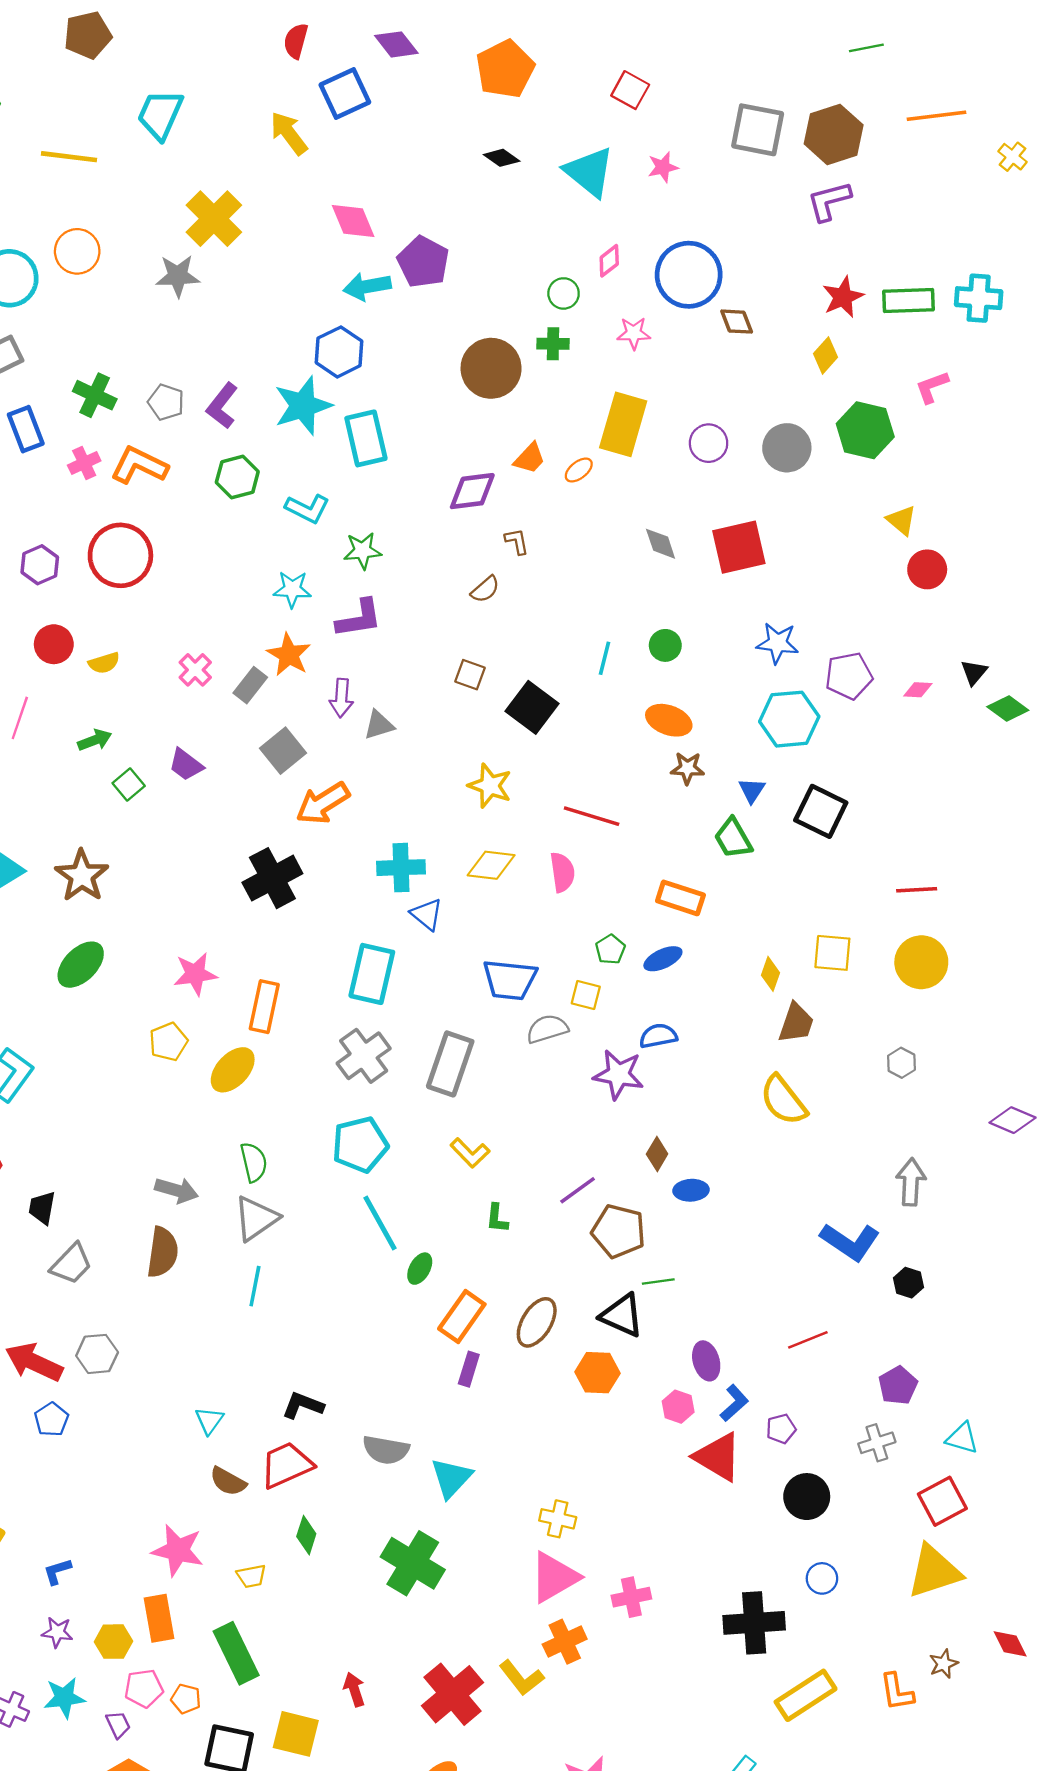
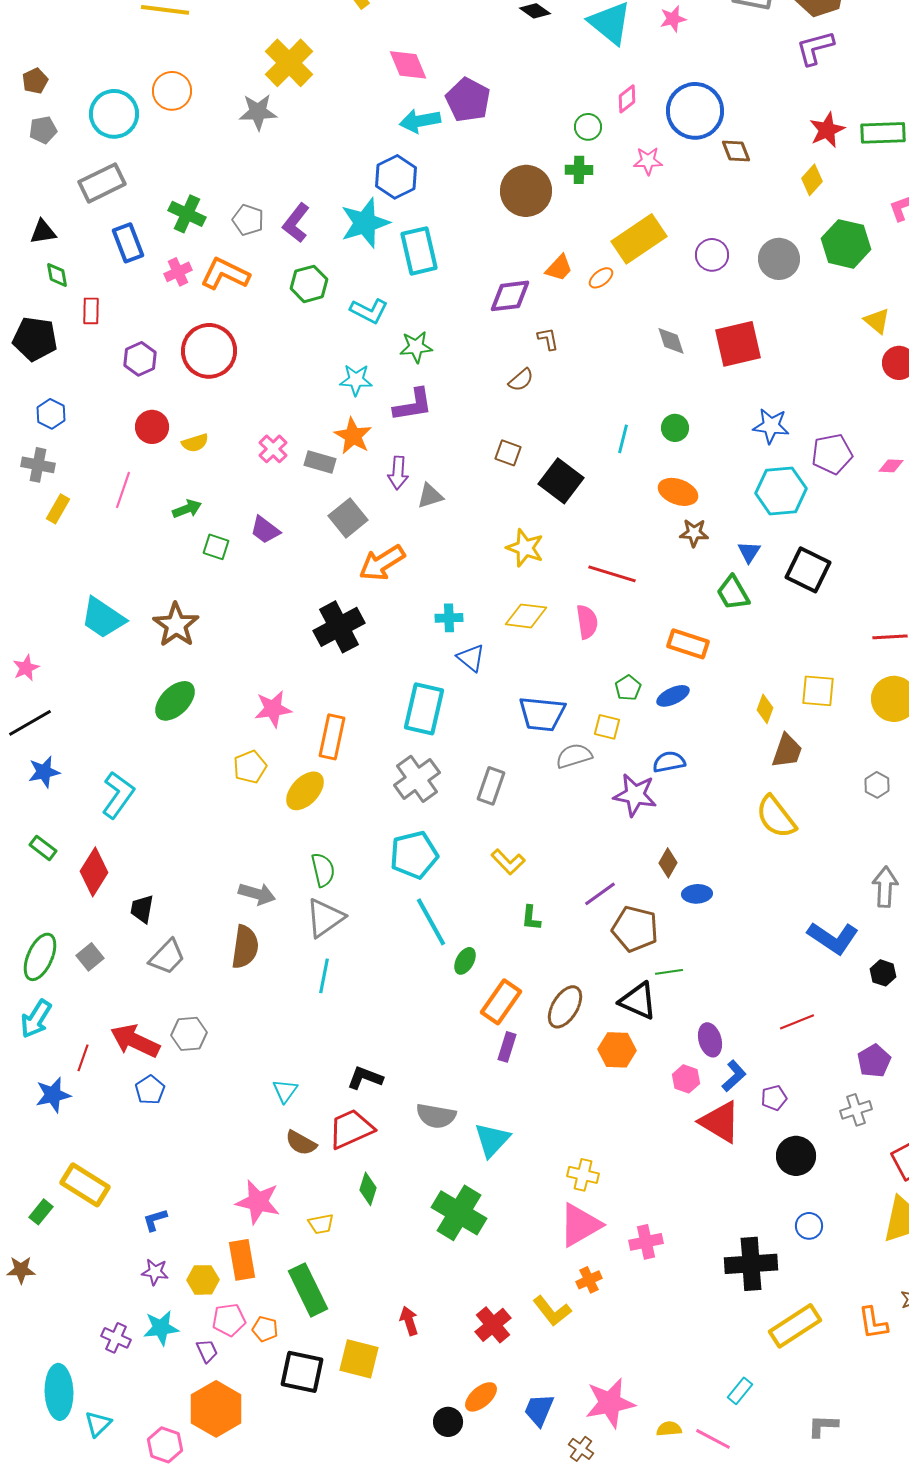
yellow rectangle: (623, 424) -> (639, 239), turned 40
gray rectangle: (250, 685) -> (320, 462), turned 68
green square: (129, 785) -> (216, 547), turned -32
cyan cross: (401, 868) -> (449, 618), size x0.7
gray rectangle: (450, 1064) -> (491, 786), size x0.7
orange cross: (565, 1642) -> (589, 1280), size x0.7
red cross: (452, 1694) -> (493, 1325), size x0.7

